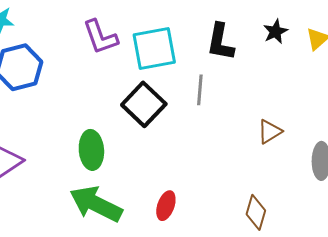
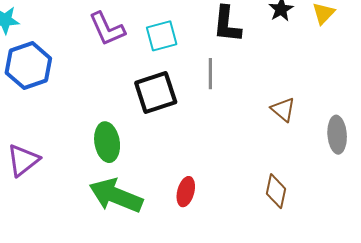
cyan square: (154, 48) -> (162, 36), size x0.7
black square: (144, 104) -> (156, 93), turned 33
brown triangle: (270, 131) -> (283, 109), turned -44

